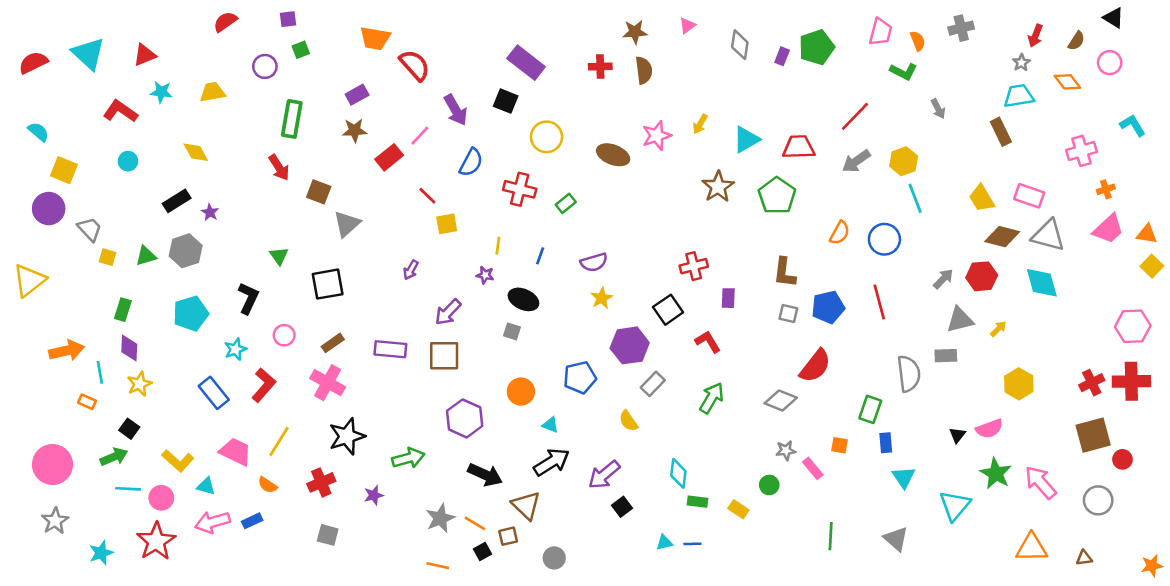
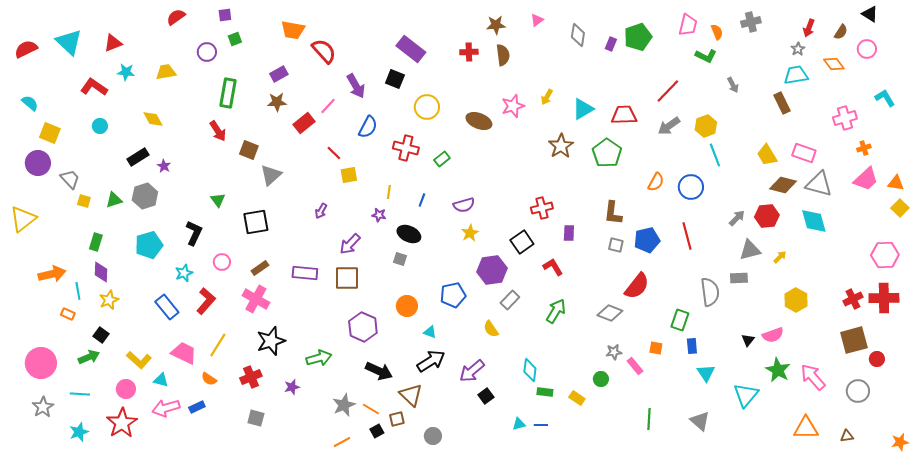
cyan line: (128, 489) -> (80, 394), moved
orange line: (438, 566) -> (342, 442), turned -42

